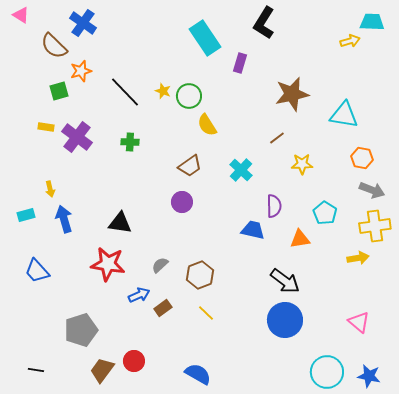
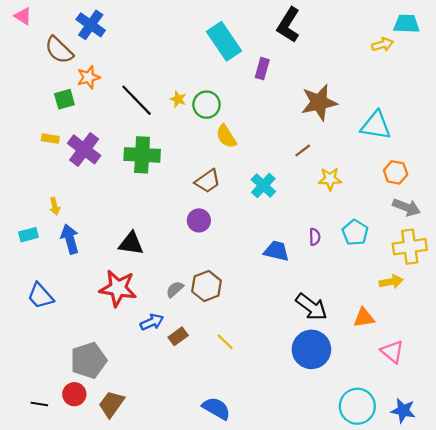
green cross: (130, 142) -> (142, 155), size x1.8
purple semicircle: (274, 206) -> (315, 237), moved, size x0.7
orange triangle: (300, 239) -> (364, 318), moved
brown hexagon: (200, 275) -> (207, 286), moved
red circle: (134, 361) -> (74, 394), moved

